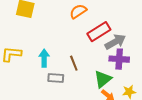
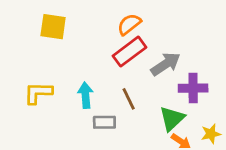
red rectangle: (99, 32) -> (129, 52), moved
gray arrow: (115, 42) -> (166, 64), moved

